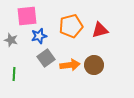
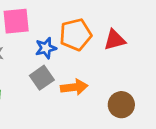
blue star: (39, 36) -> (46, 48), moved
brown circle: (94, 65) -> (121, 105), moved

